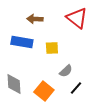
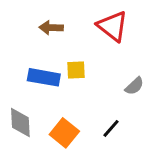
blue rectangle: (22, 42) -> (44, 77), moved
gray semicircle: (66, 71) -> (134, 86), moved

